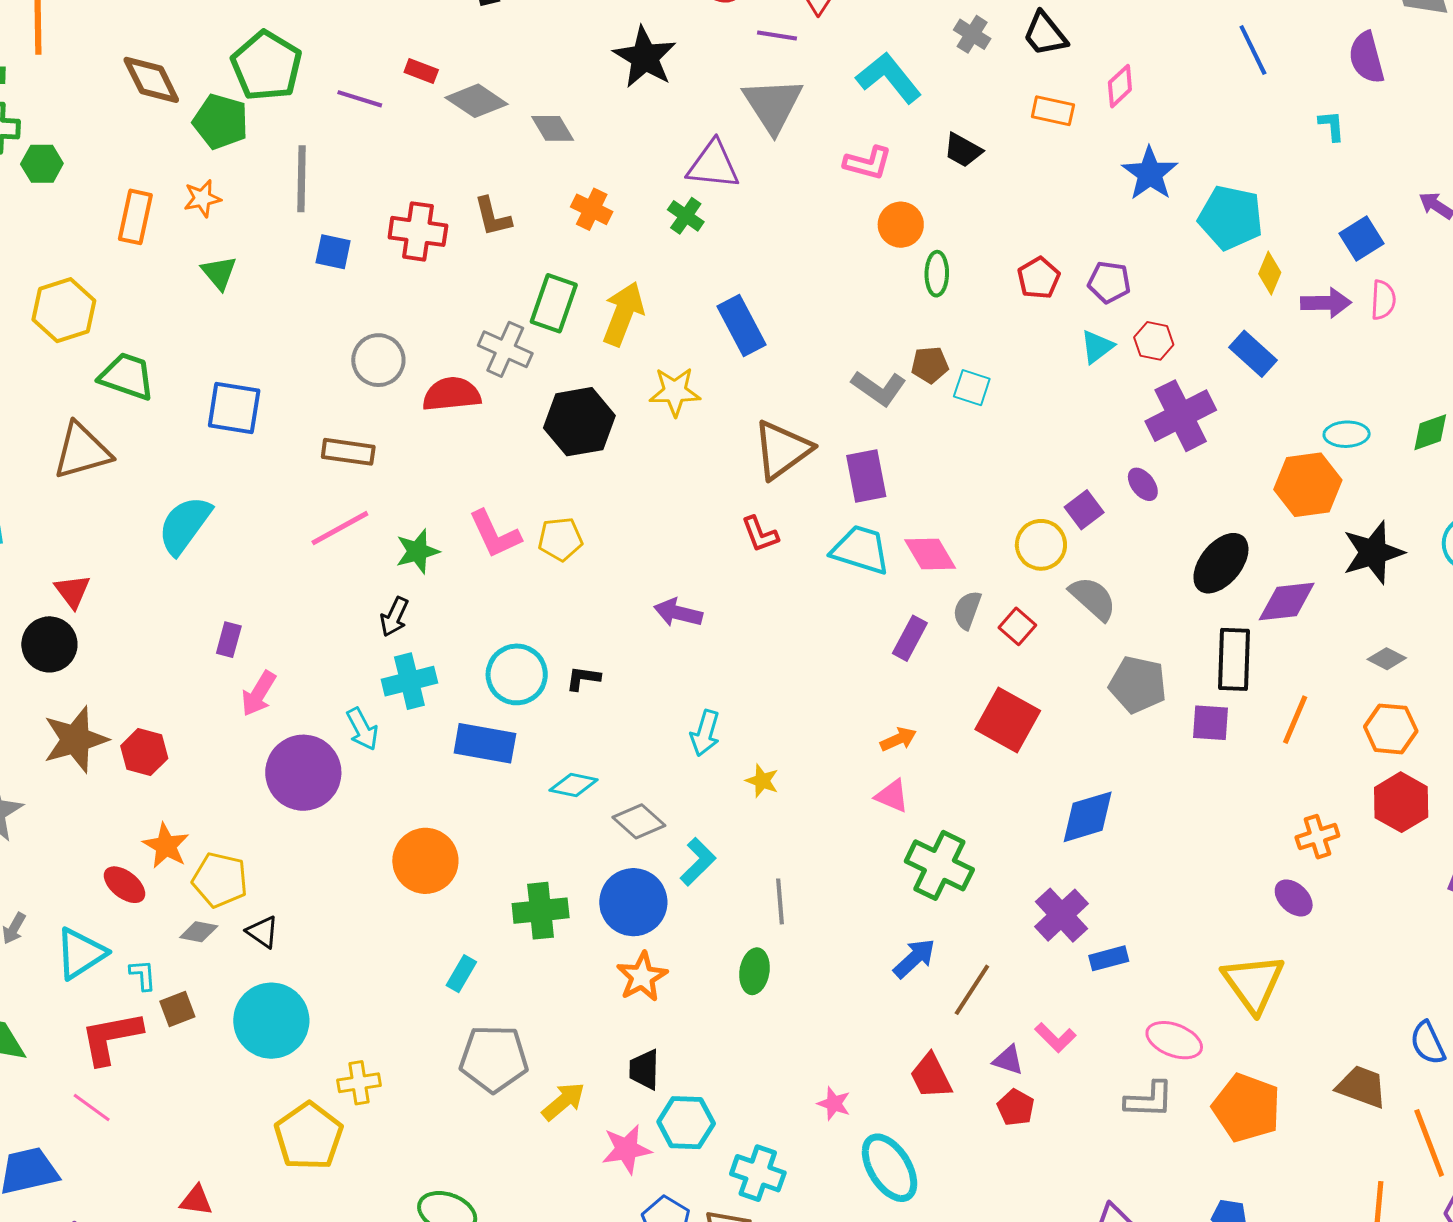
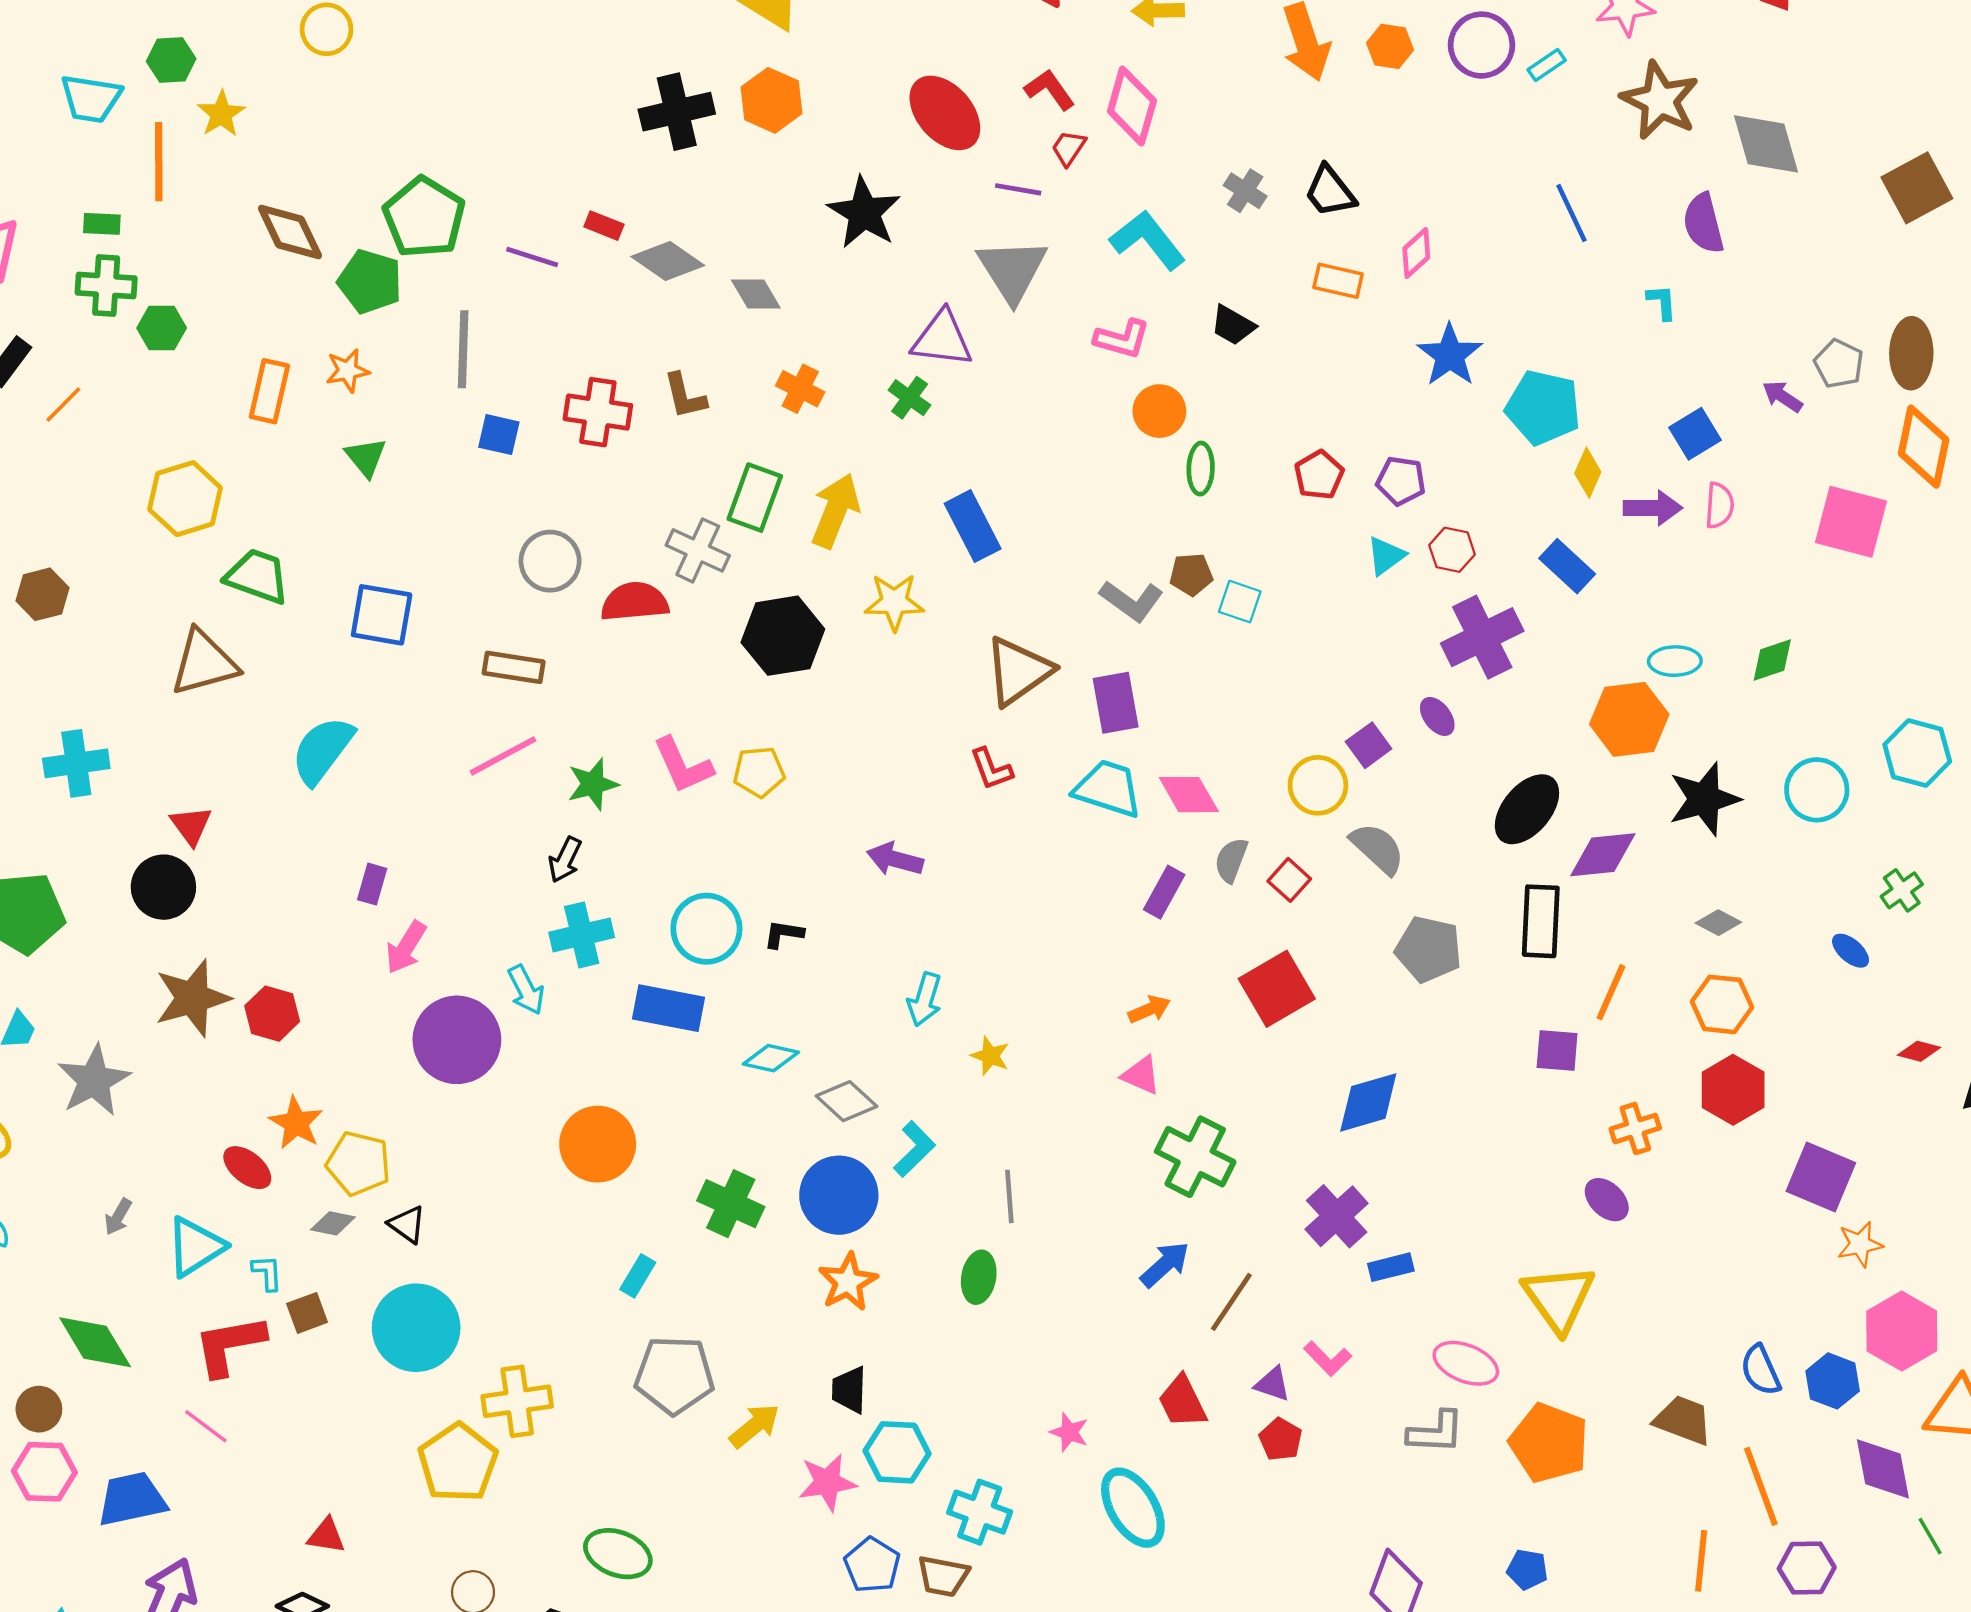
red square: (1008, 720) -> (1277, 989), turned 30
purple square: (1211, 723) -> (1557, 1051), moved
green cross: (541, 911) -> (731, 1204), turned 30
yellow cross: (359, 1083) -> (517, 1401), size x1.4

